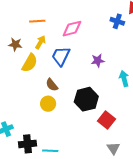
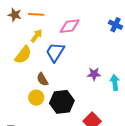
brown star: (15, 44) -> (15, 15), moved
purple star: (98, 61) -> (94, 74), moved
black hexagon: (86, 99) -> (62, 102), moved

